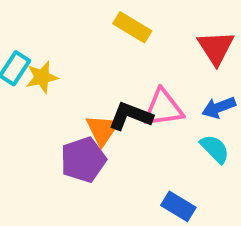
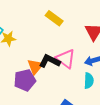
pink triangle: (163, 108) -> (66, 59), turned 40
cyan semicircle: (215, 149) -> (89, 81), turned 42

